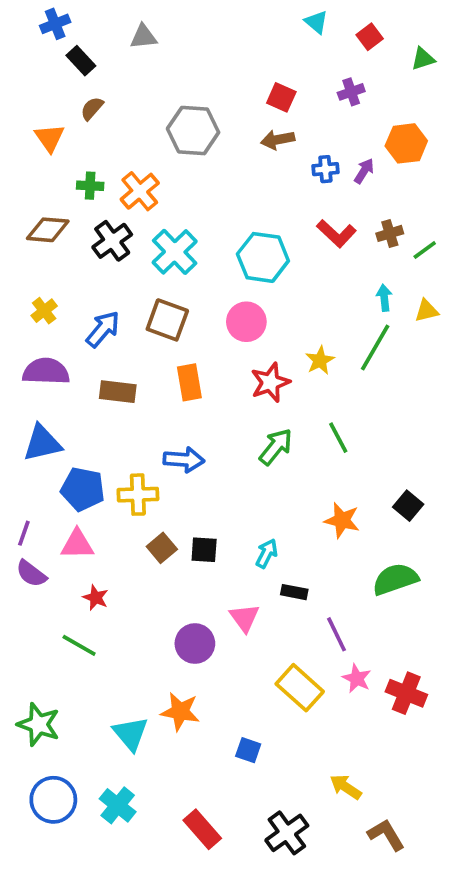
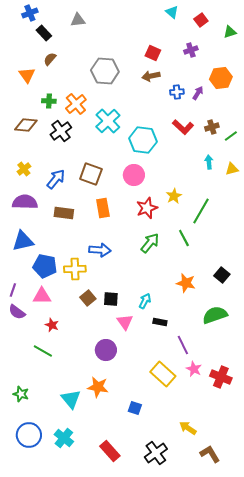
cyan cross: (175, 252) -> (108, 121), moved
green line: (375, 347) -> (201, 211), moved
pink triangle: (245, 618) -> (125, 322), moved
green star: (39, 724) -> (21, 394), size x0.7

